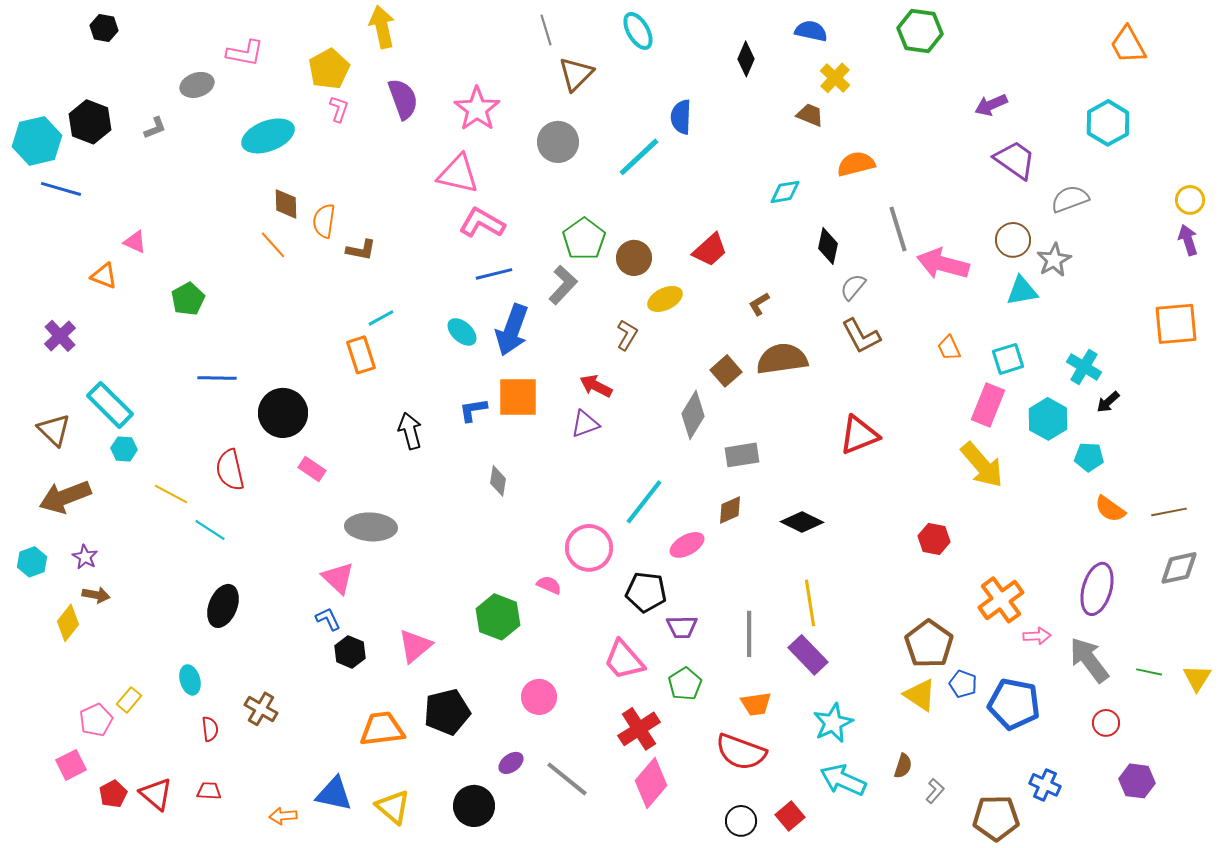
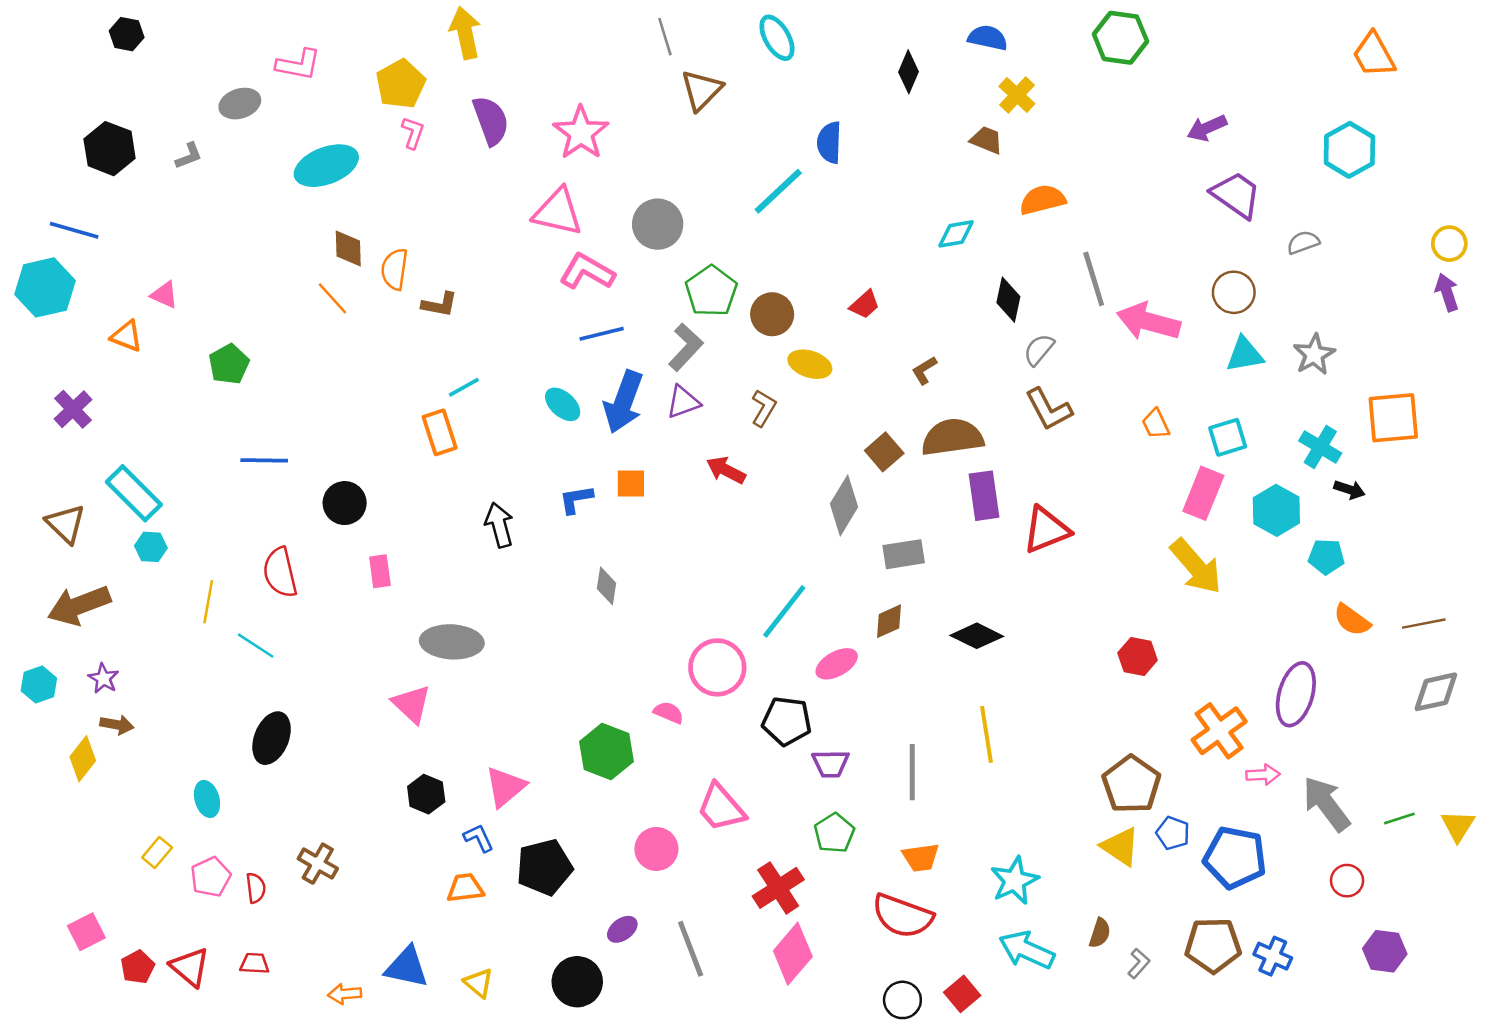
cyan hexagon: (37, 141) -> (45, 287), moved
gray circle: (558, 142) -> (658, 224), moved
gray semicircle: (1070, 199) -> (1303, 242), size x0.7
red trapezoid: (710, 250) -> (865, 304), size x0.7
gray star: (1054, 260) -> (1314, 354), moved
yellow ellipse: (665, 299) -> (810, 364), turned 44
orange square: (1176, 324) -> (1393, 418), moved
orange square: (518, 397) -> (631, 484), size x0.6
black arrow: (1108, 402) -> (1349, 490), turned -120
black circle: (283, 413) -> (345, 503), size x0.7
purple triangle: (585, 424) -> (683, 402), moved
pink rectangle: (312, 469) -> (380, 571), turned 48
yellow line: (171, 494) -> (208, 602), turned 72
purple ellipse: (1097, 589) -> (1296, 694), moved
blue L-shape: (328, 619) -> (479, 838), moved
purple rectangle: (808, 655) -> (984, 496), moved, turned 36
pink trapezoid: (624, 660) -> (721, 808), moved
green line: (1149, 672) -> (1399, 818), turned -30
cyan ellipse: (190, 680) -> (207, 799), moved
pink pentagon: (96, 720) -> (211, 877), moved
orange trapezoid: (382, 729) -> (465, 888), size x0.7
gray line: (567, 779) -> (691, 949), turned 30
yellow triangle: (393, 807) -> (479, 983), size x0.7
brown pentagon: (996, 818) -> (1213, 945), moved

